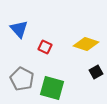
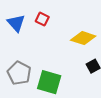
red square: (45, 47) -> (42, 19), moved

